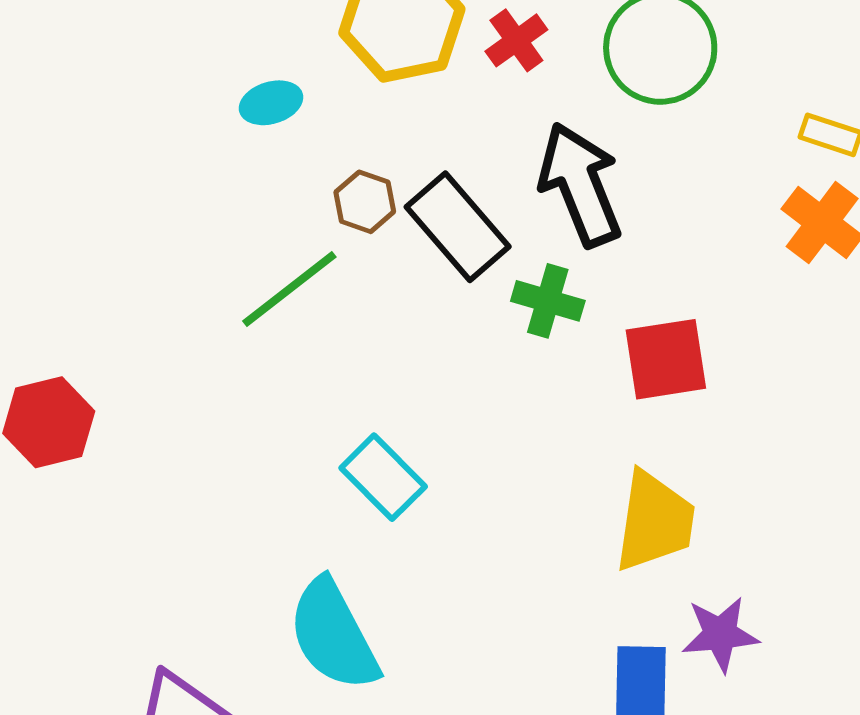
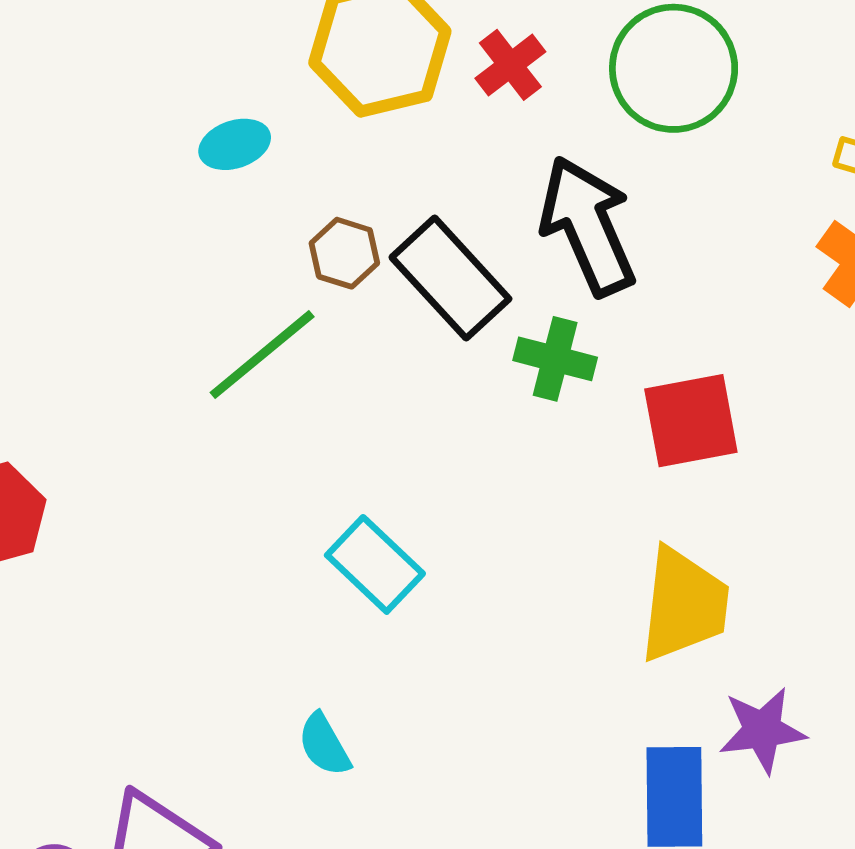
cyan semicircle: (333, 635) -> (324, 745), size x0.5

